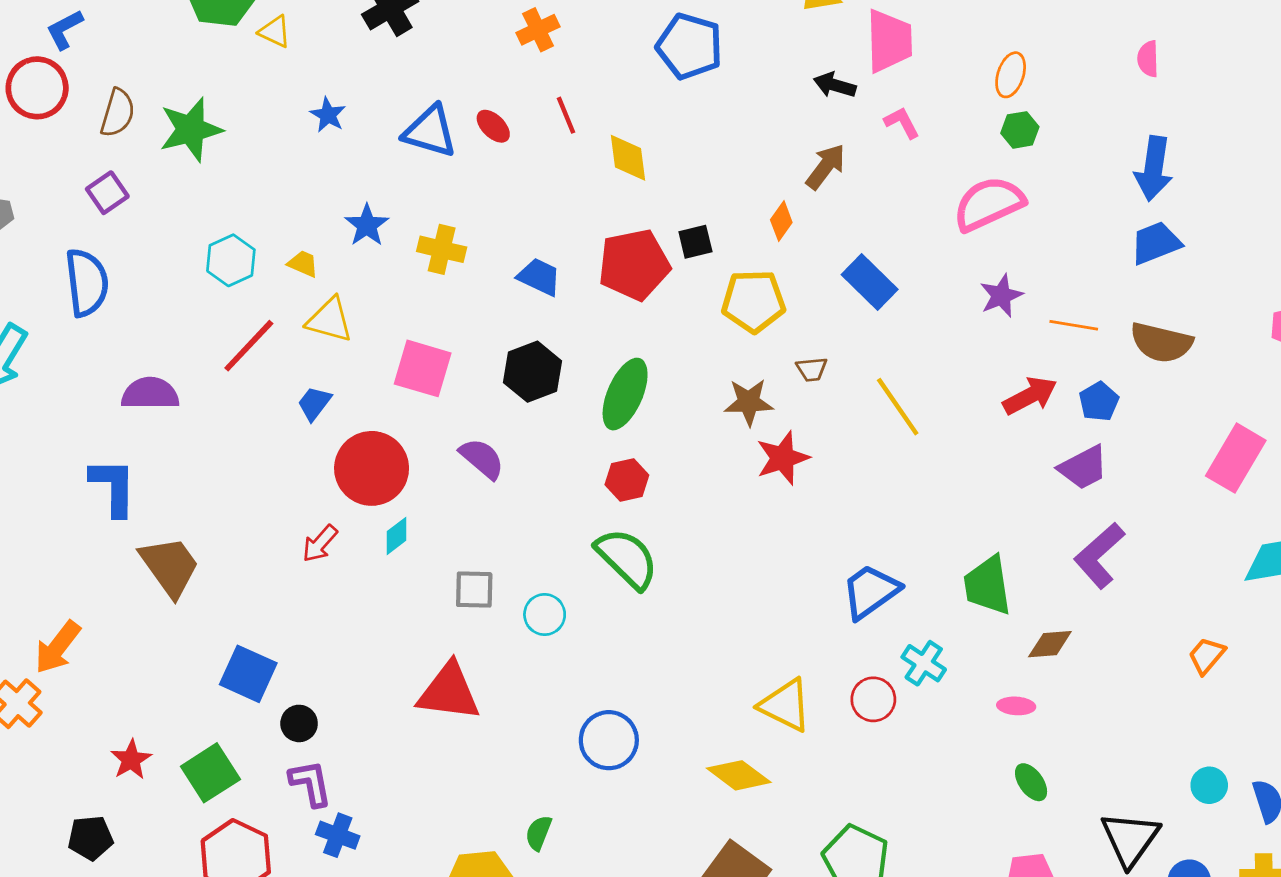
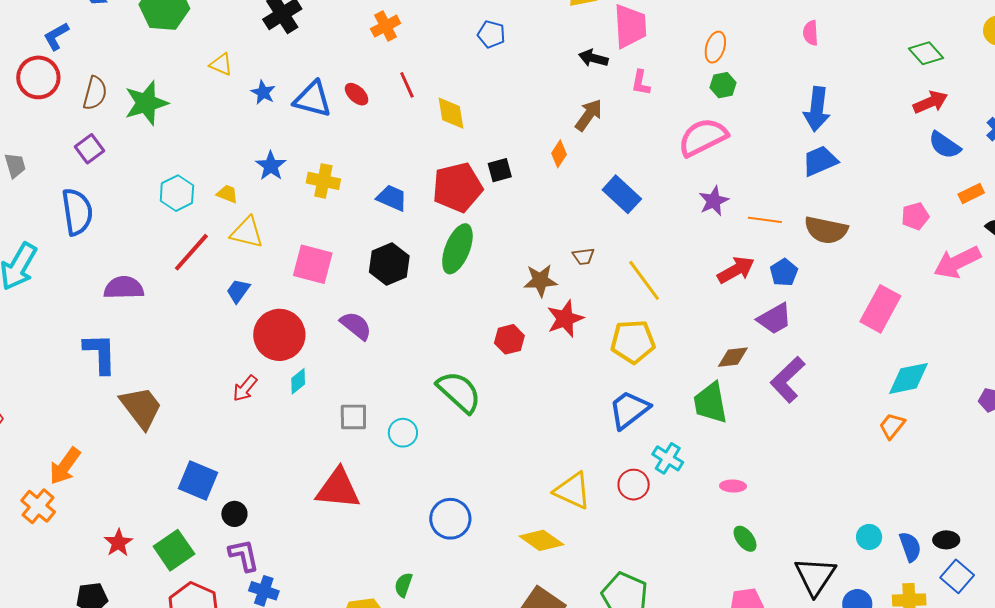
yellow triangle: (275, 32) -> (221, 64), moved
blue pentagon: (689, 46) -> (491, 34), size x0.6
blue star: (328, 115) -> (263, 92), moved
pink L-shape: (902, 123) -> (641, 83), turned -140
yellow pentagon: (754, 301) -> (633, 342), moved
green ellipse: (625, 394) -> (457, 249), moved
red hexagon: (627, 480) -> (509, 339), moved
brown diamond: (1050, 644) -> (733, 357), moved
orange trapezoid: (1207, 656) -> (892, 426), moved

